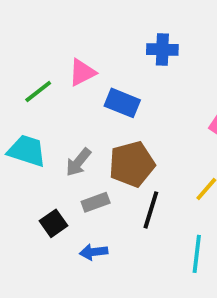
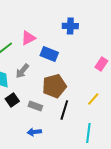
gray arrow: (78, 162) -> (22, 71), moved
gray rectangle: (96, 202) -> (35, 106), turned 40
black square: (53, 223) -> (12, 100), moved

